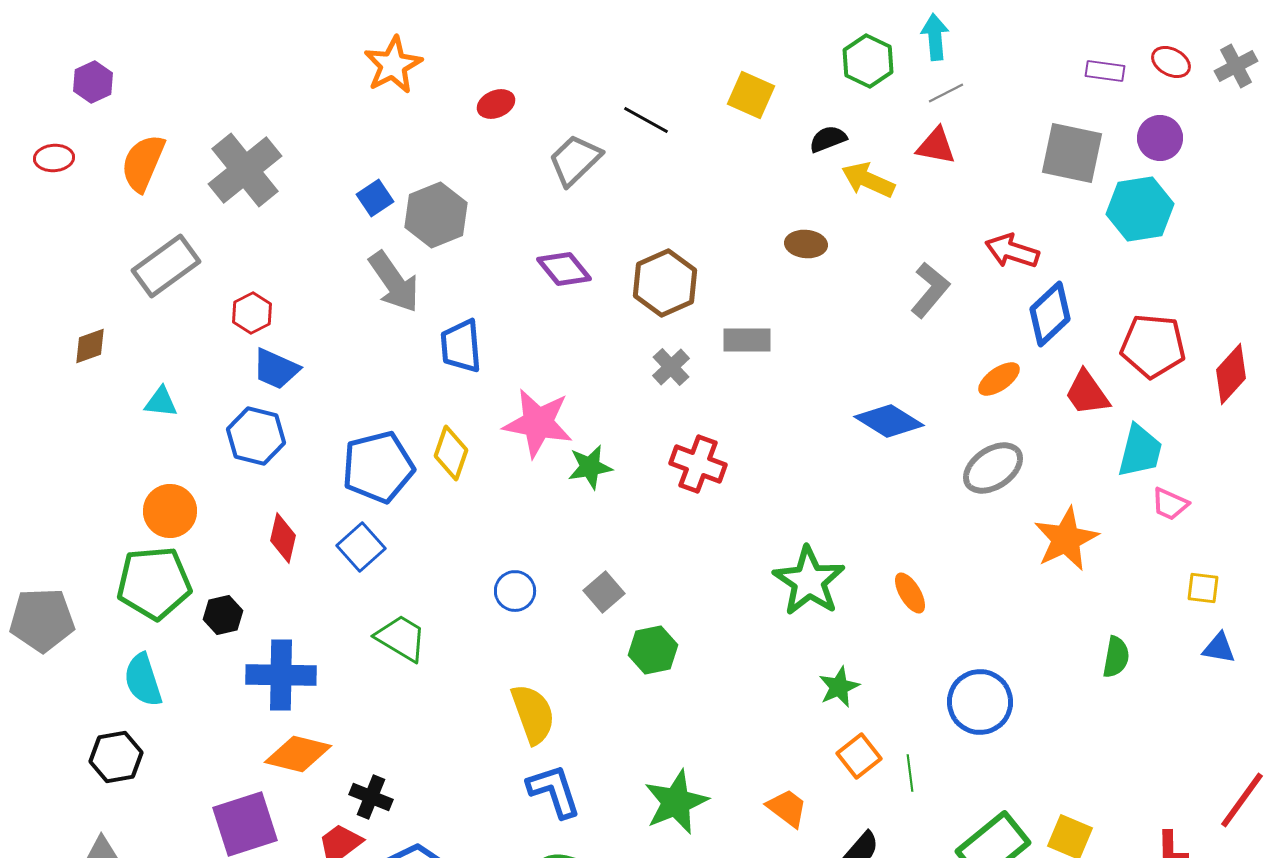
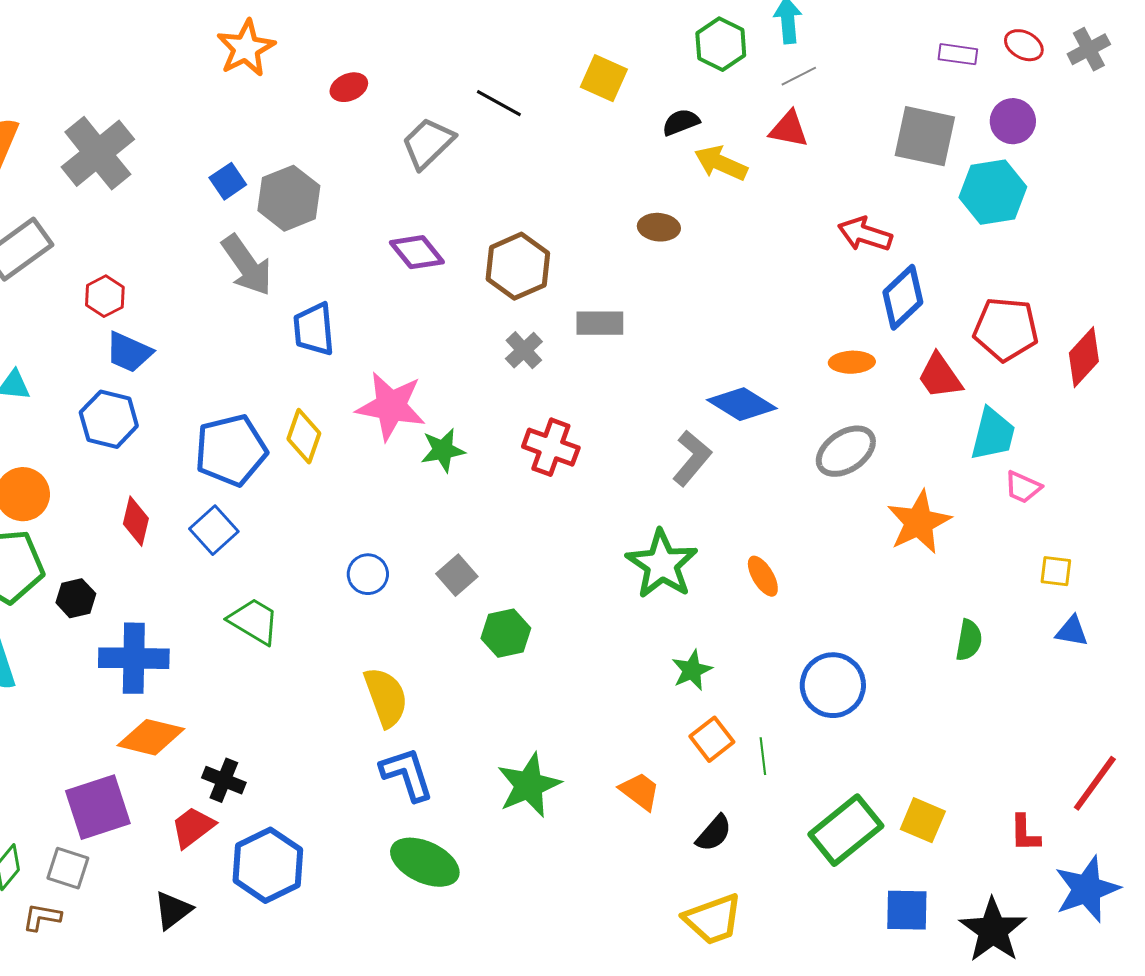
gray L-shape: (930, 290) -> (692, 458), moved
orange ellipse: (999, 379) -> (852, 362), turned 33

